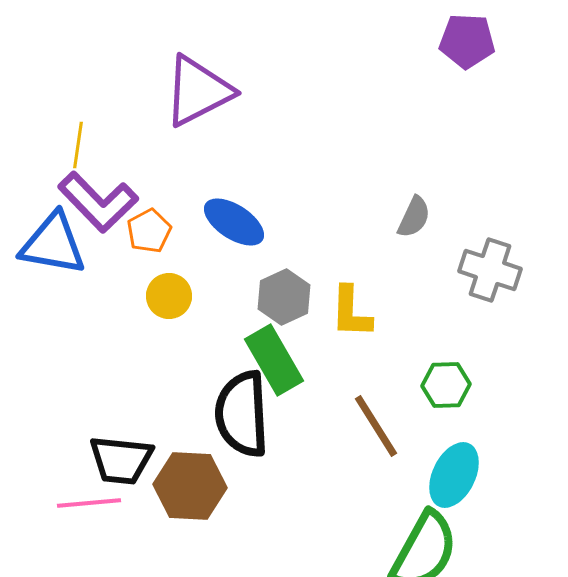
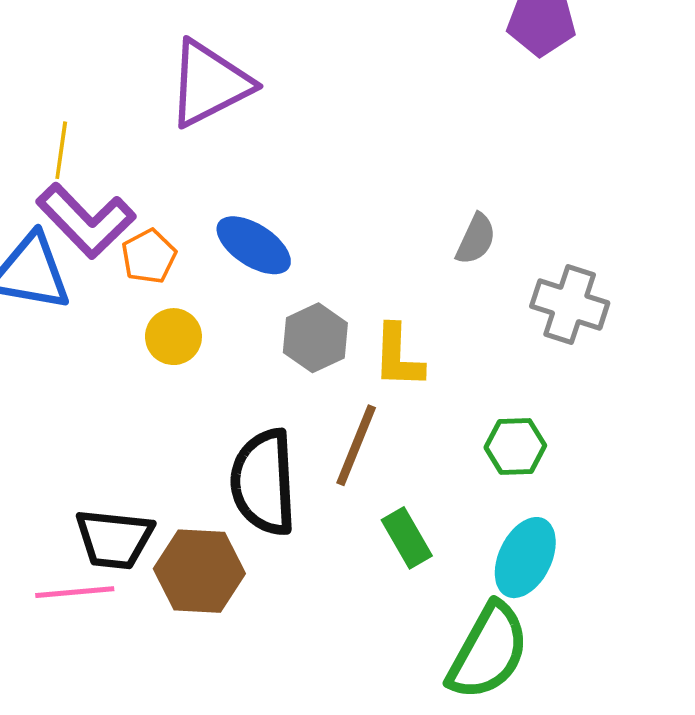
green rectangle: (274, 360) -> (407, 538), moved, size x0.7
brown line: (376, 426) -> (356, 445), moved, turned 54

